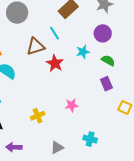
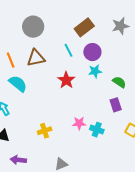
purple circle: (103, 33) -> (92, 52), moved
brown triangle: (36, 46) -> (36, 58), moved
cyan cross: (90, 139) -> (97, 130), moved

